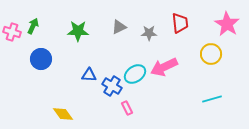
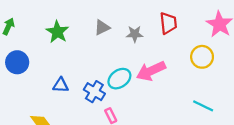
green star: (78, 31) -> (57, 32), turned 30
blue triangle: (89, 75) -> (61, 85), moved
cyan line: (212, 99) -> (203, 106), turned 42

